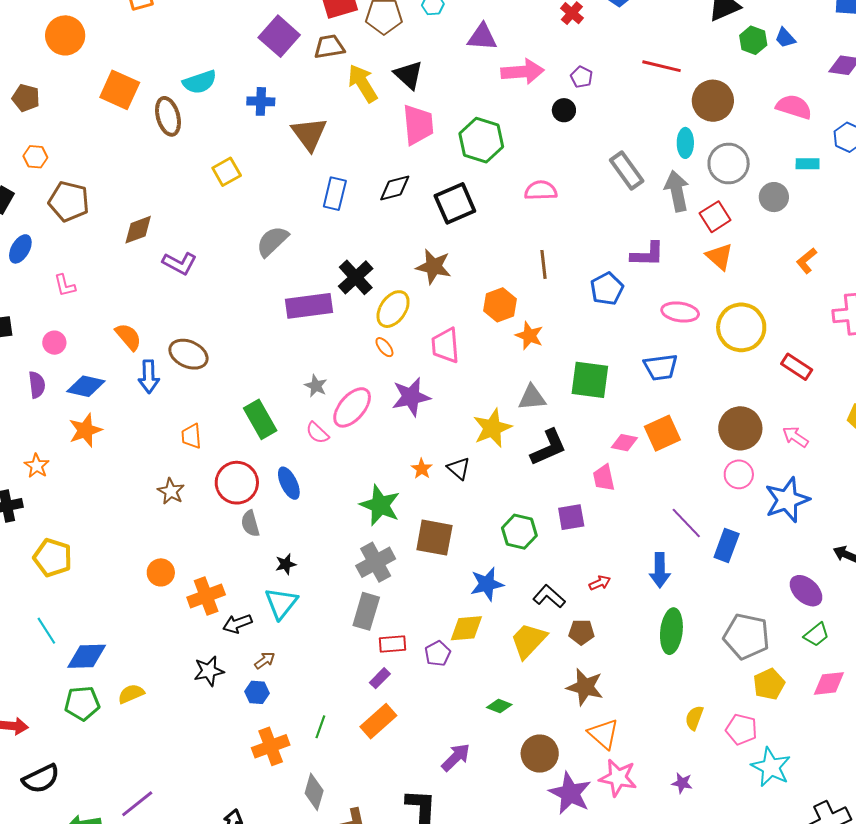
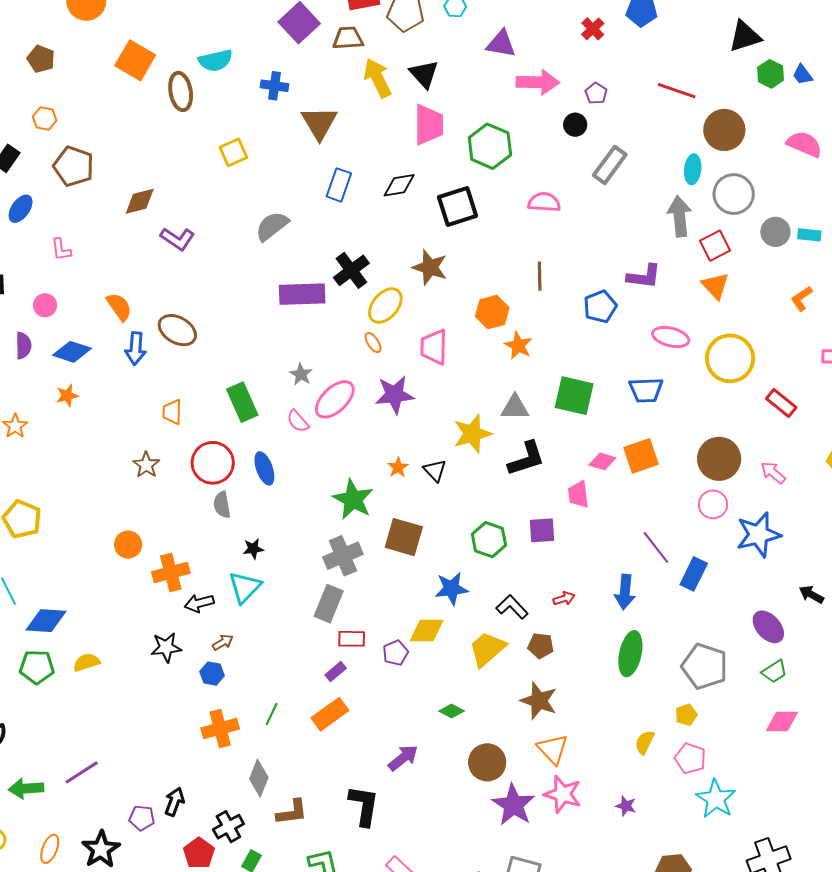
cyan rectangle: (808, 164) -> (809, 235), moved
gray rectangle: (627, 171) -> (610, 165), moved, turned 66
orange star: (85, 430) -> (67, 396), size x0.7
yellow pentagon: (769, 684) -> (686, 715), moved, size x0.7

